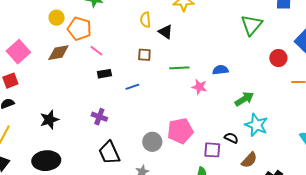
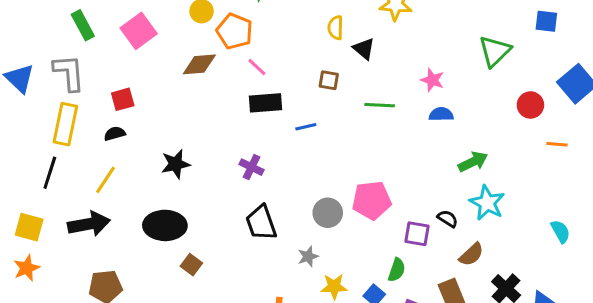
pink square: (18, 52) -> (139, 31), moved
black rectangle: (104, 74) -> (266, 103), size x1.5
pink star: (199, 87) -> (432, 80), moved

